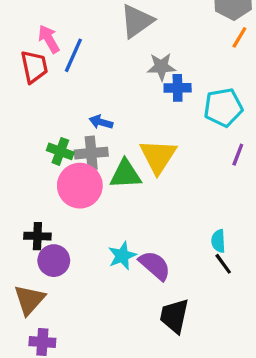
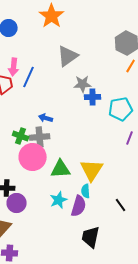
pink arrow: (49, 39) -> (14, 67), turned -144
yellow triangle: (158, 156) -> (92, 170), moved
green triangle: (125, 174) -> (61, 169), moved
cyan semicircle: (218, 241) -> (86, 191), moved
purple semicircle: (155, 265) -> (79, 206), turned 65

